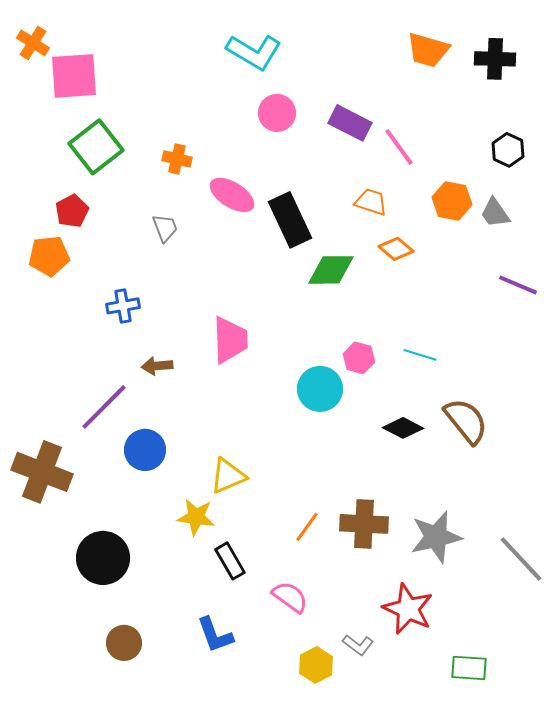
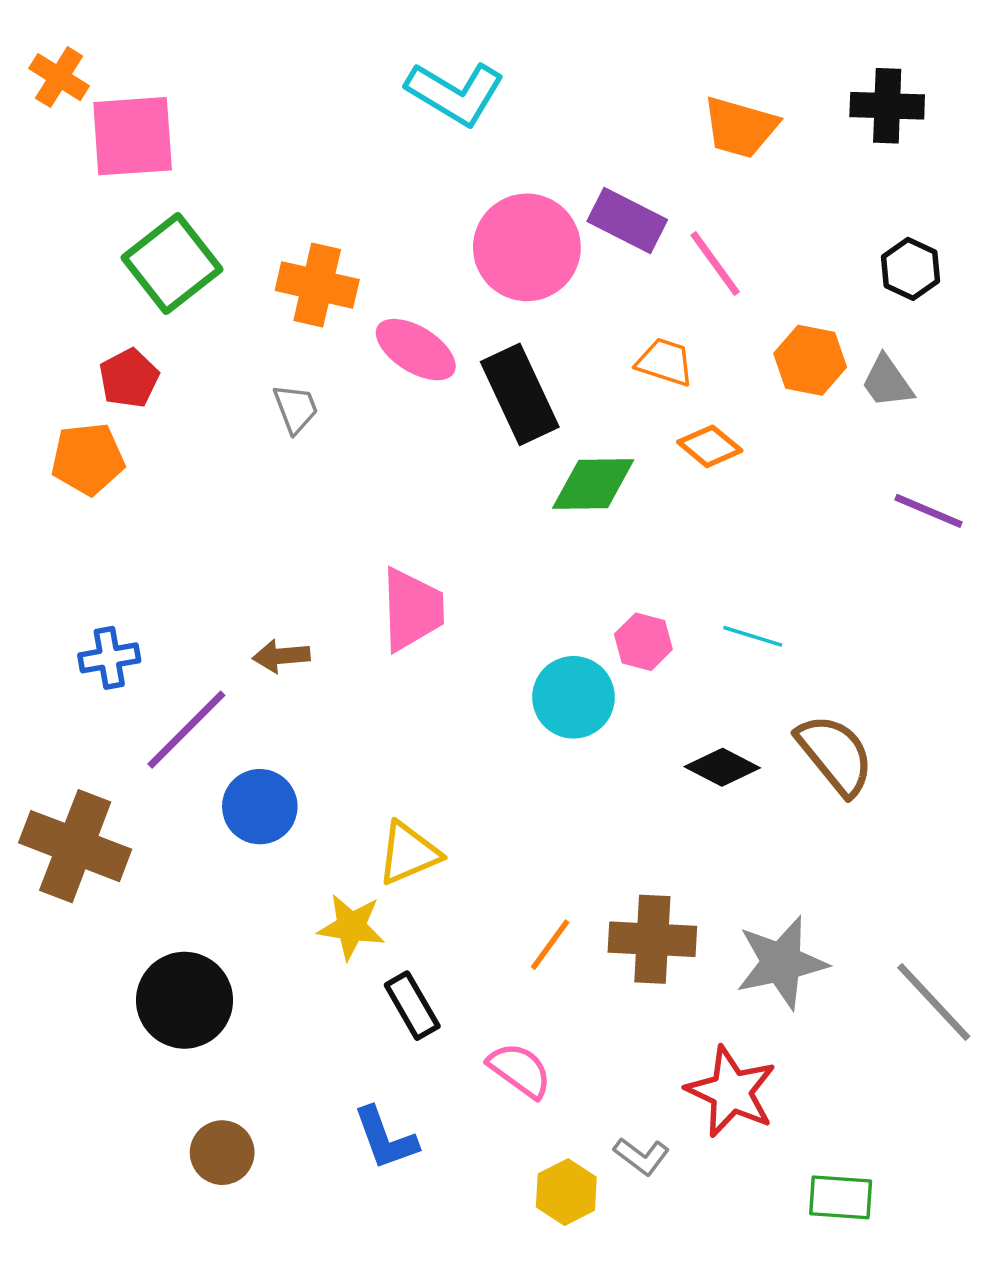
orange trapezoid: (428, 50) -> (740, 127), moved
pink circle: (277, 113) -> (527, 247), moved, size x1.6
orange cross: (177, 159) -> (317, 285), size x1.5
blue cross: (123, 306) -> (109, 658), moved

